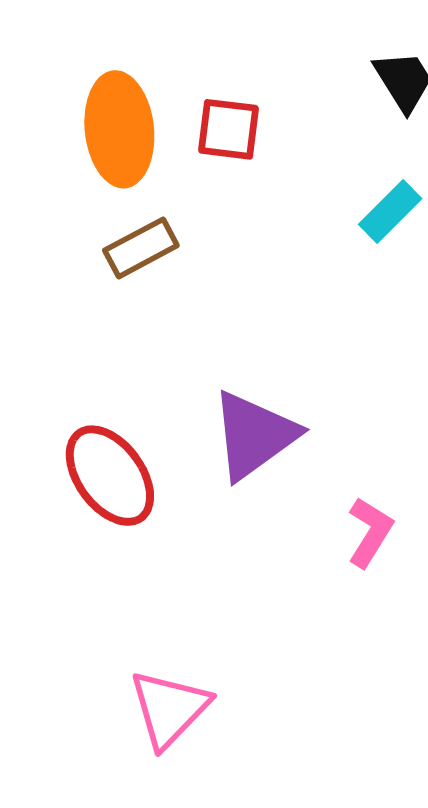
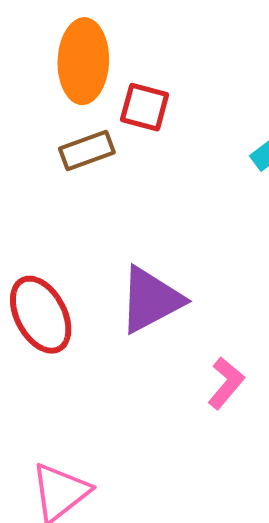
red square: (228, 129) -> (145, 107), moved

